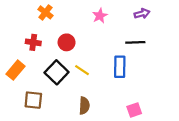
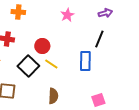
orange cross: (45, 12) -> (18, 12), turned -32
red circle: (67, 42) -> (42, 46), moved
black line: (135, 42) -> (99, 39), turned -66

